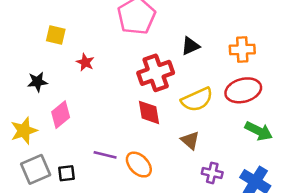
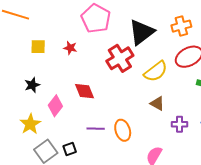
black triangle: (190, 46) -> (142, 32), size x1.8
red star: (85, 62) -> (70, 48), moved
red diamond: (149, 112) -> (85, 91), moved
orange ellipse: (139, 165) -> (123, 130), turned 40

